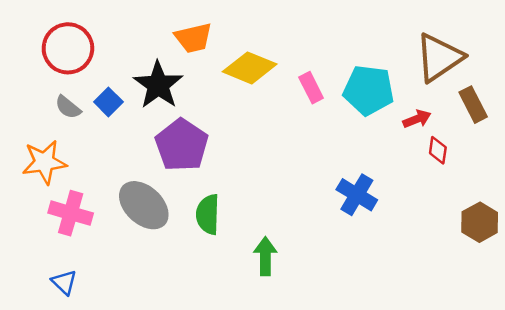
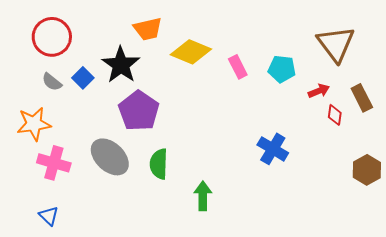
brown triangle: (439, 58) -> (336, 44), turned -33
cyan pentagon: (369, 90) -> (282, 69), size x0.7
brown rectangle: (473, 105) -> (362, 98), moved

